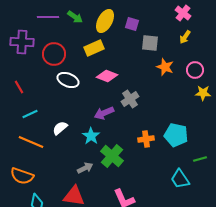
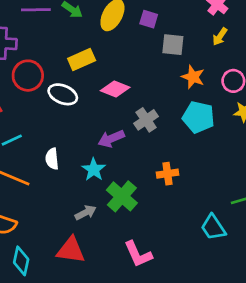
yellow rectangle: (94, 48) -> (82, 59), moved
red circle: (54, 54) -> (28, 76), moved
white semicircle: (60, 128) -> (52, 159), turned -56
cyan pentagon: (176, 135) -> (198, 117), moved

